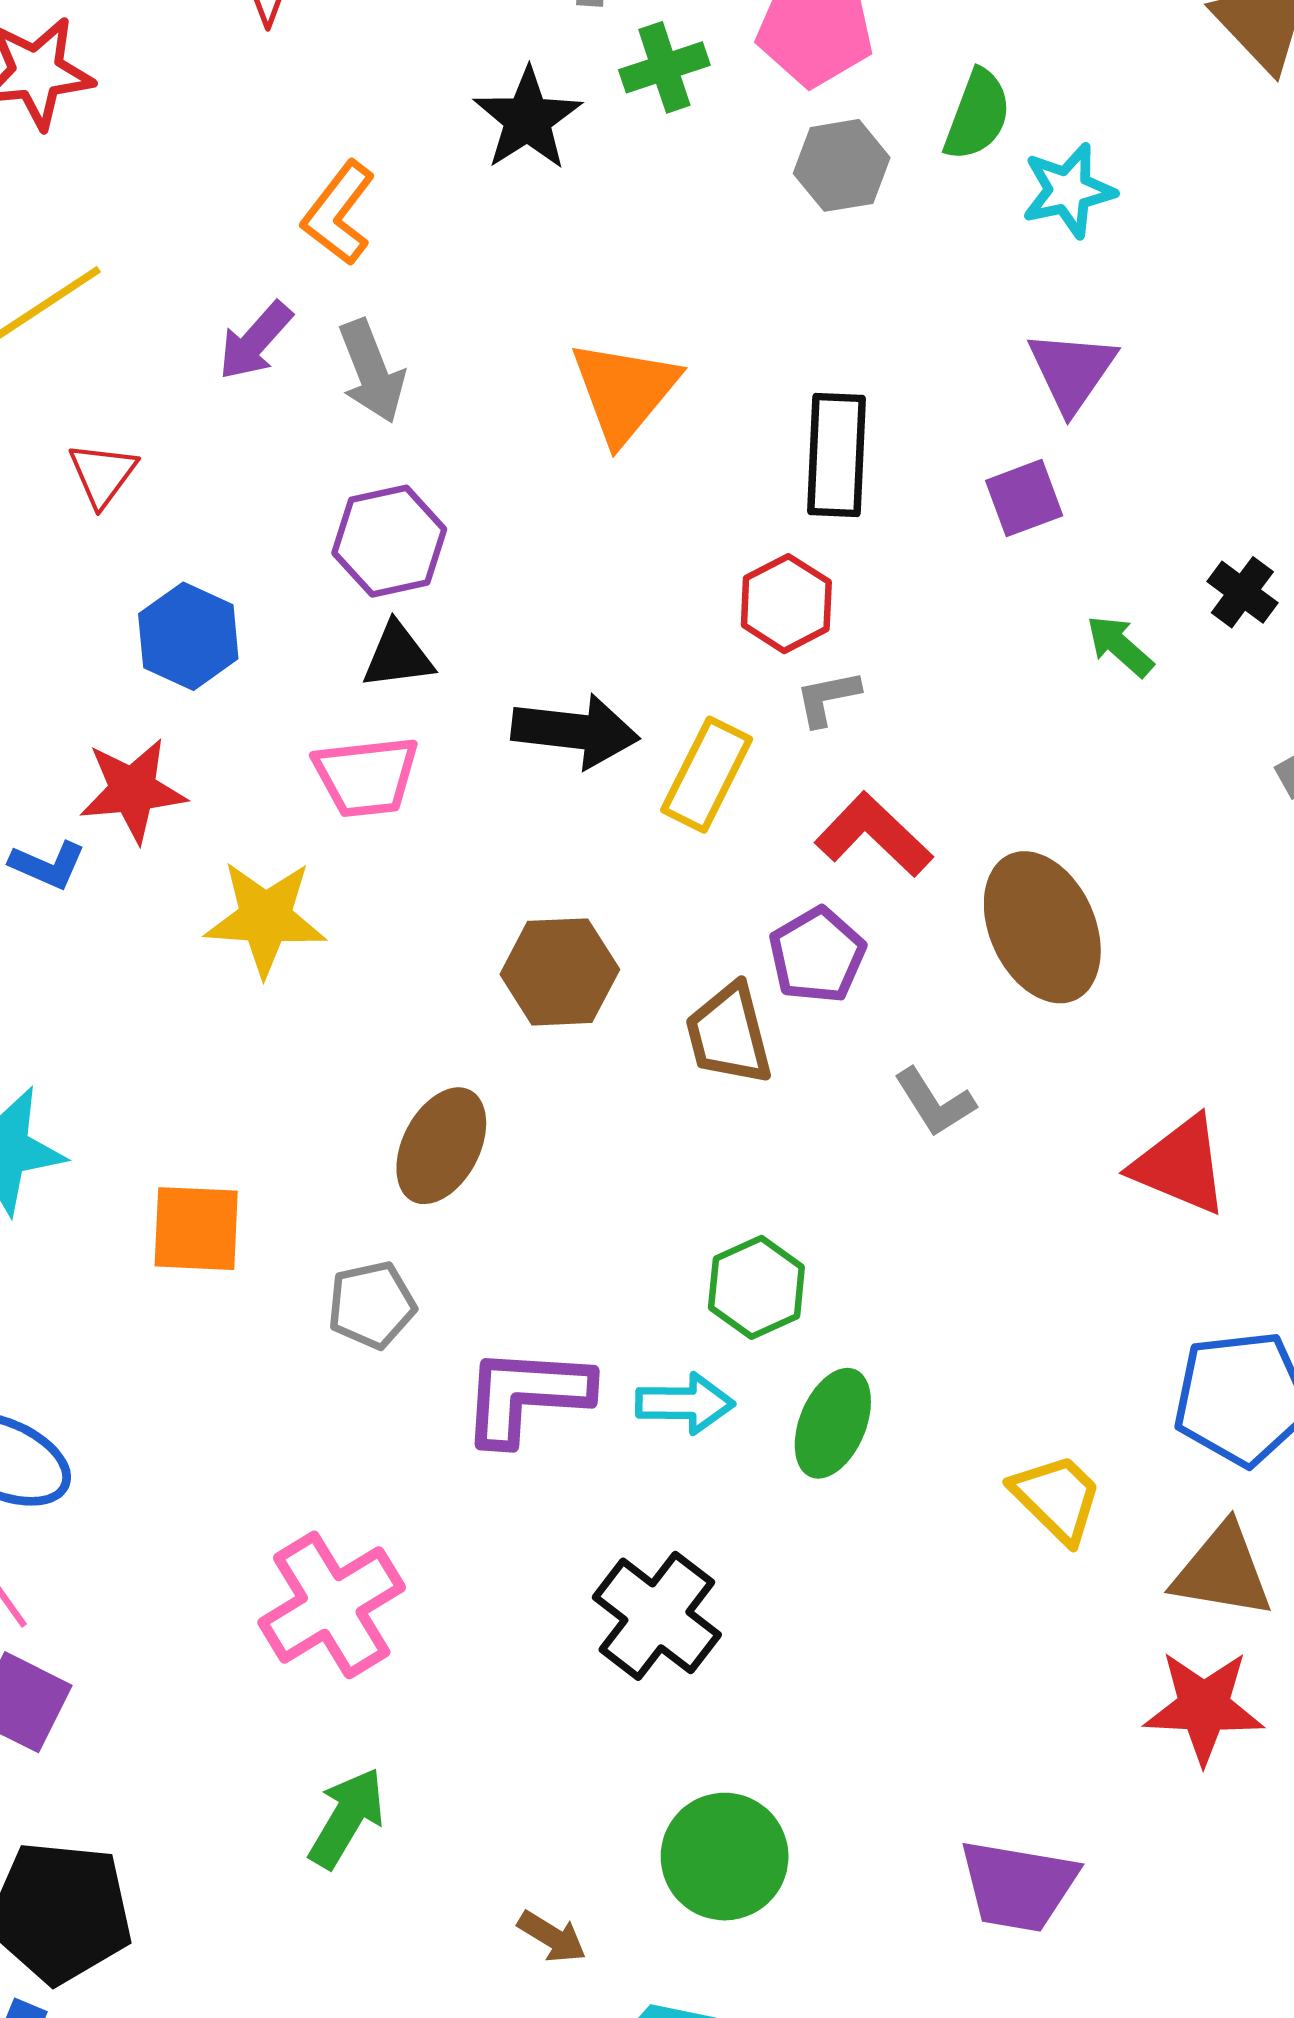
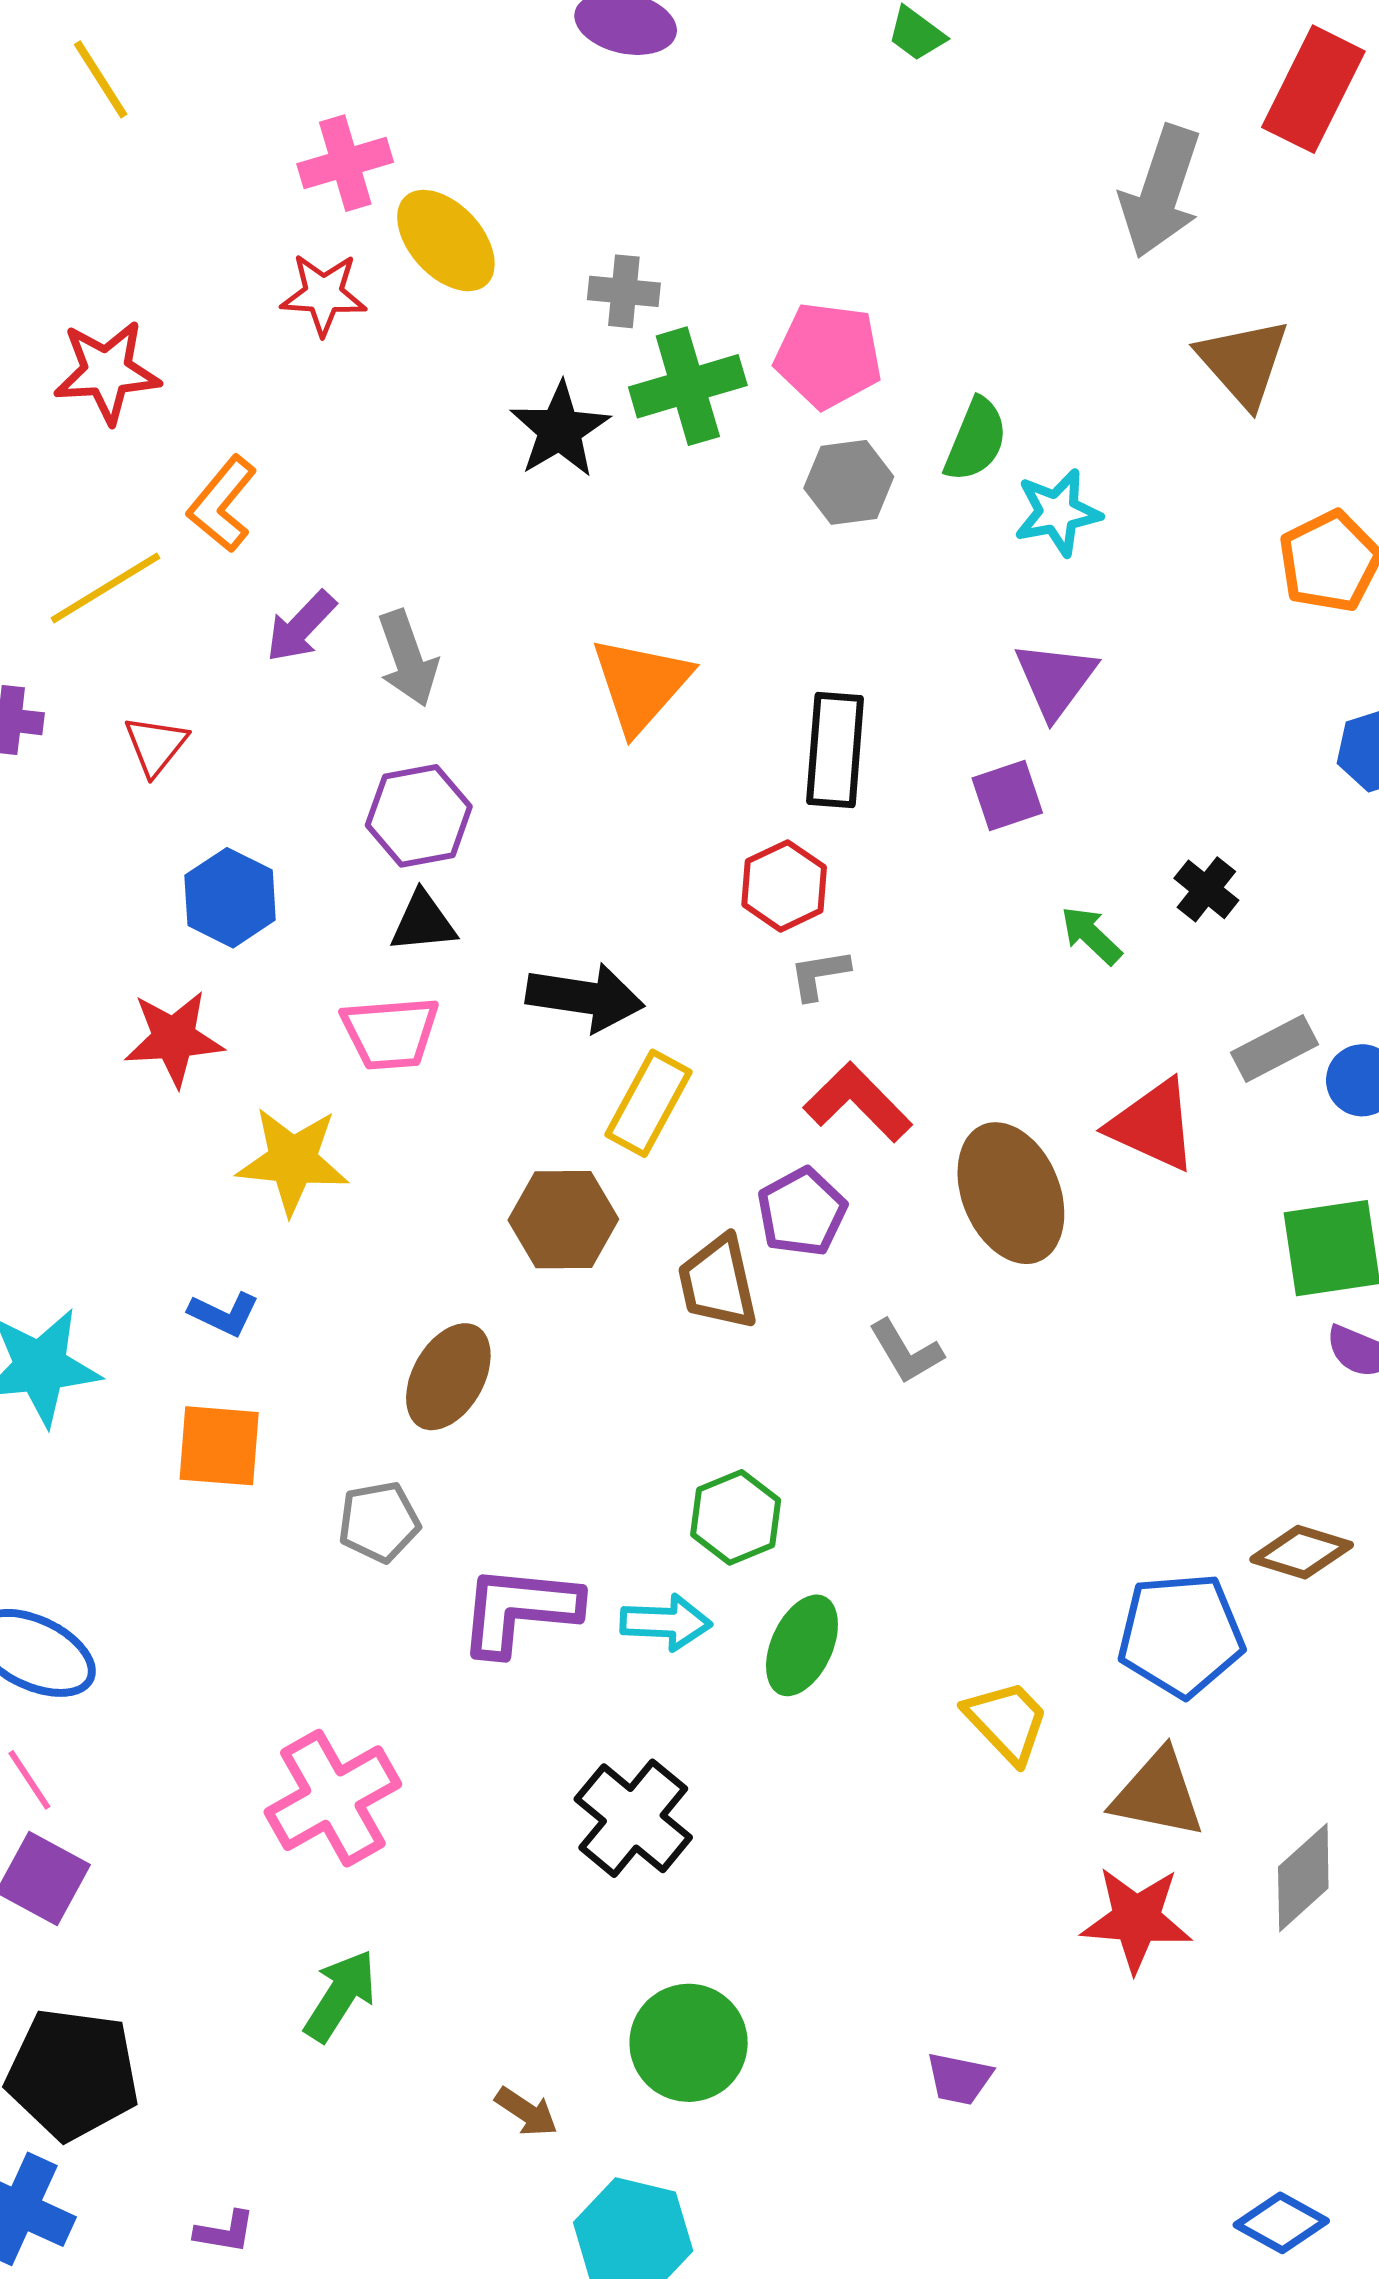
green cross: (664, 67) -> (688, 386), size x1.4
orange L-shape: (339, 213) -> (222, 504), moved
yellow rectangle: (707, 775) -> (648, 1103), moved
blue L-shape: (48, 865) -> (224, 1314), moved
red triangle: (1180, 1165) -> (1153, 1125), moved
purple trapezoid: (1018, 1886) -> (959, 2079), size x0.6

